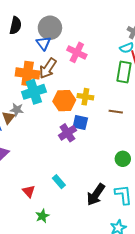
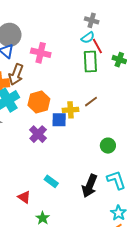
yellow cross: (85, 97) -> (71, 110), moved
brown line: (116, 112) -> (91, 102), turned -32
purple cross: (67, 133) -> (38, 134), moved

